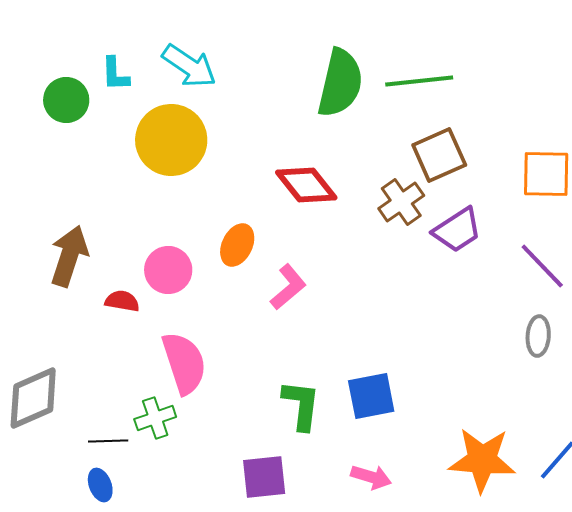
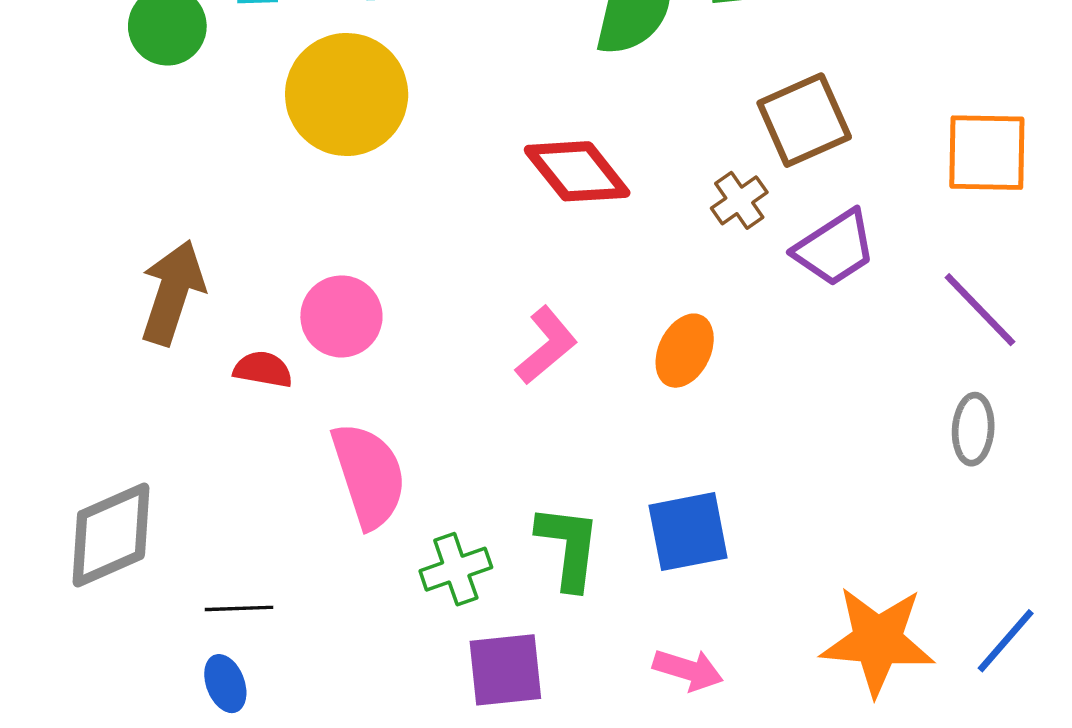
brown cross: (401, 202) -> (739, 200), size x0.7
orange ellipse: (237, 245) -> (685, 351), moved
green cross: (155, 418) -> (456, 569), moved

